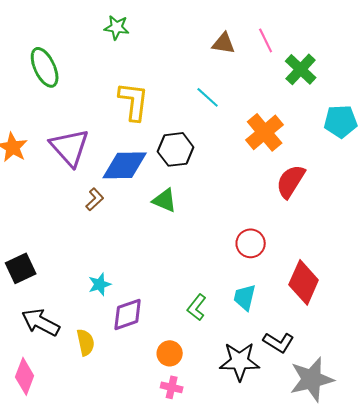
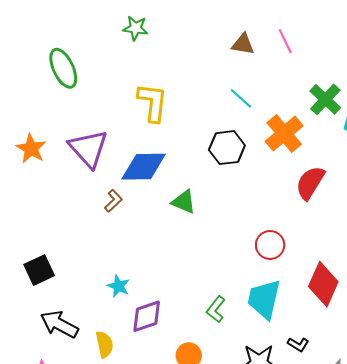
green cross: (301, 69) -> (325, 99), moved
cyan line: (208, 97) -> (241, 98), moved
black hexagon: (176, 149) -> (227, 148), moved
cyan star: (100, 284) -> (118, 286), turned -30
cyan trapezoid: (245, 297) -> (264, 299), size x1.5
black L-shape: (279, 342) -> (298, 344), size x0.7

